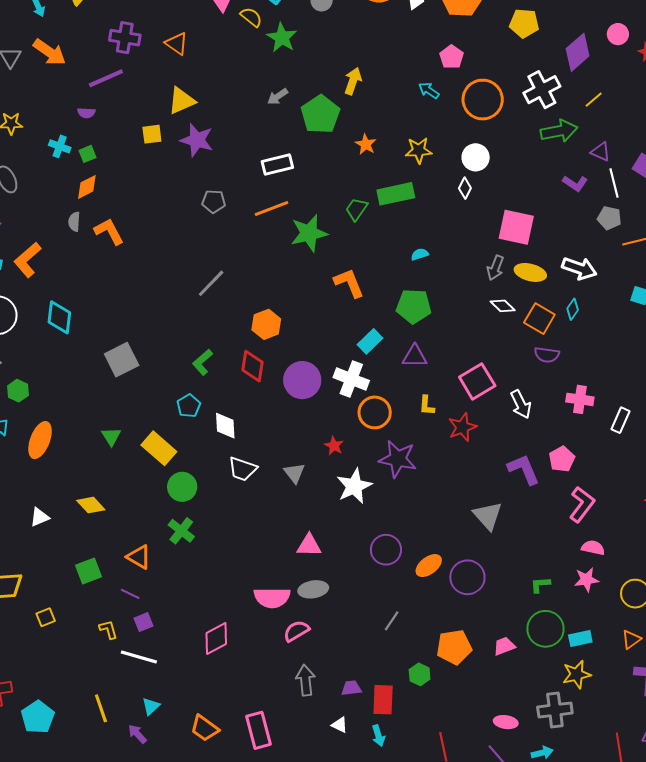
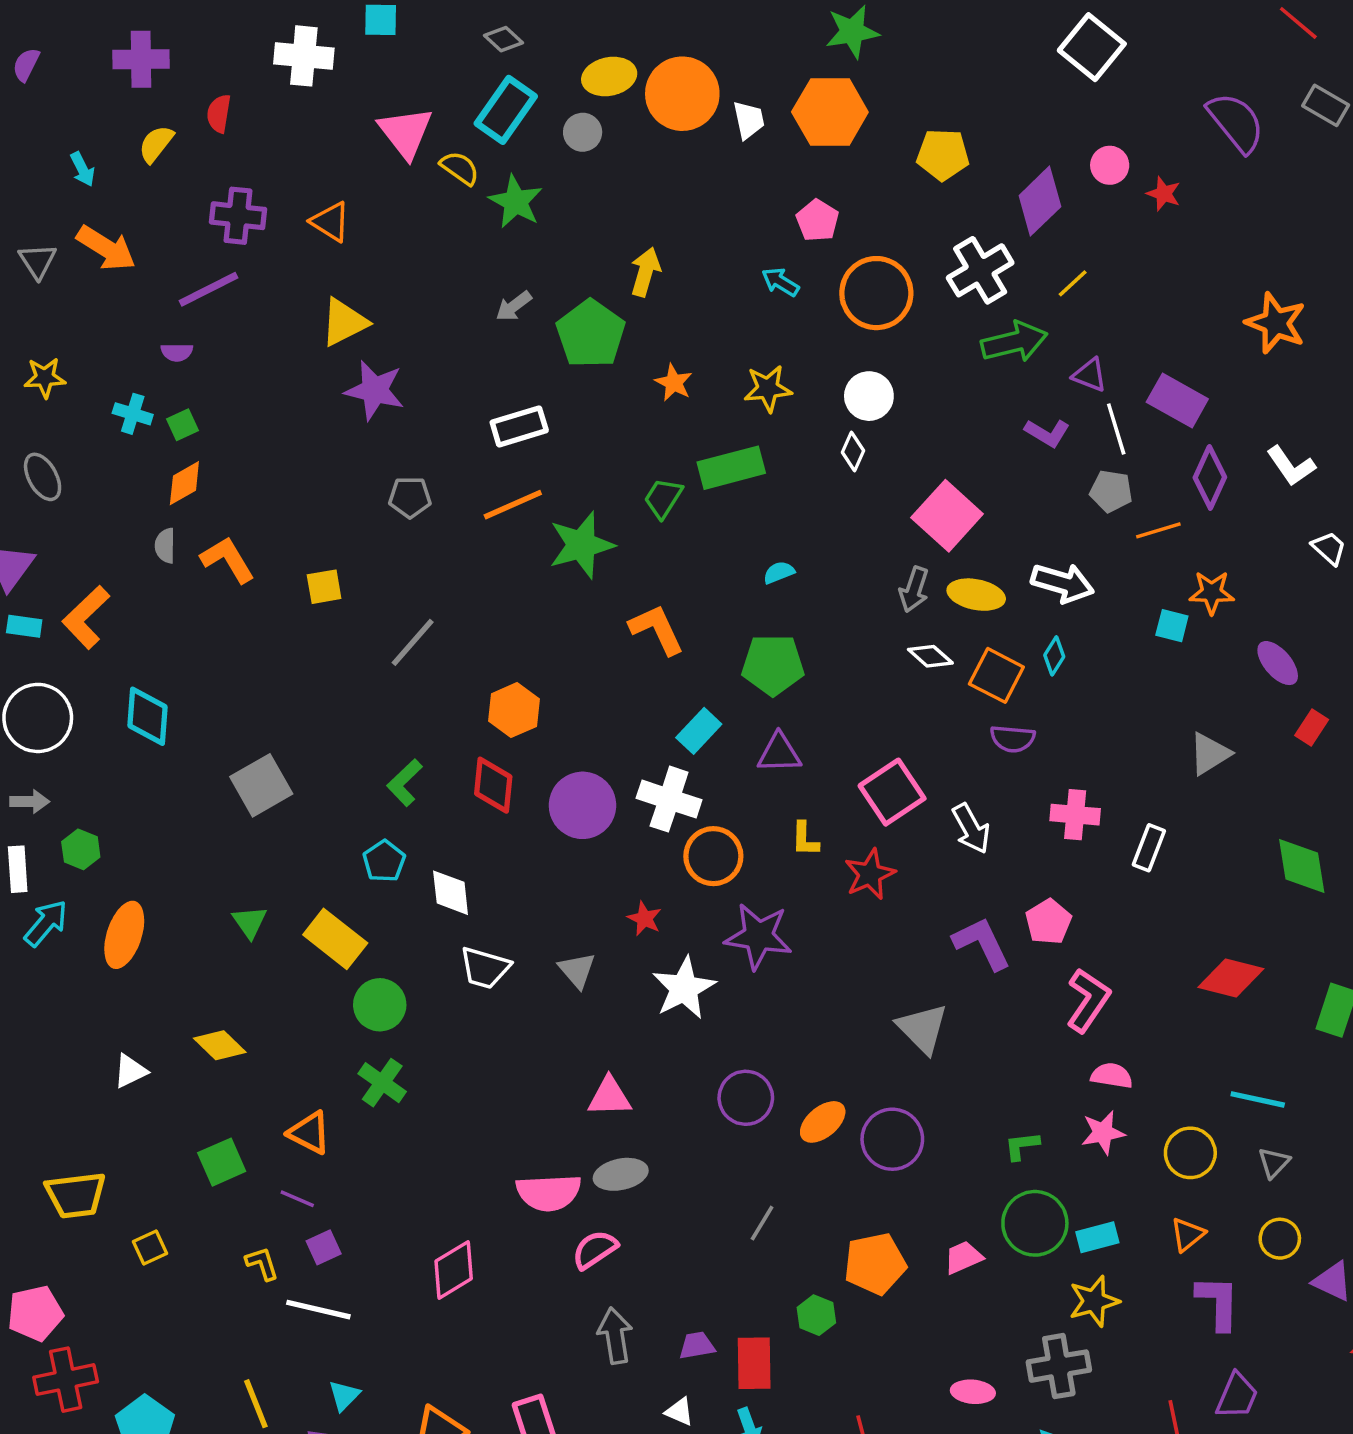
yellow square: (152, 134) -> (324, 587), moved
pink square: (516, 227) -> (947, 516), turned 33

